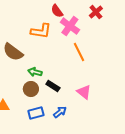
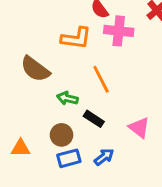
pink cross: (70, 26) -> (119, 31), turned -30
orange line: (79, 52) -> (101, 79), moved
brown circle: (31, 89) -> (62, 135), moved

